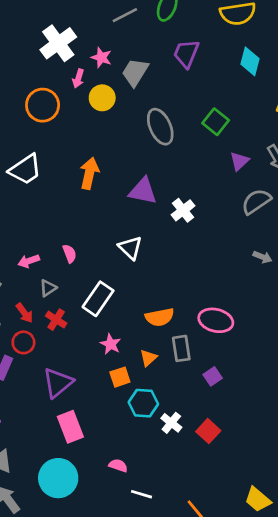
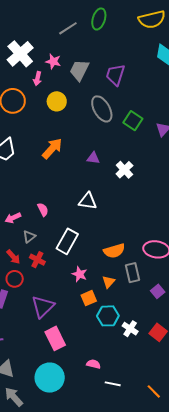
purple trapezoid: (186, 54) -> (115, 75), moved
yellow circle: (102, 98) -> (57, 101), moved
green square: (216, 122) -> (133, 121), moved
orange arrow: (89, 173) -> (52, 148), turned 35
purple triangle: (143, 191) -> (93, 158), size x0.6
white triangle: (130, 248) -> (88, 201), turned -30

